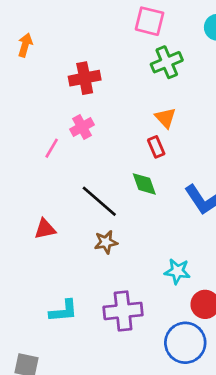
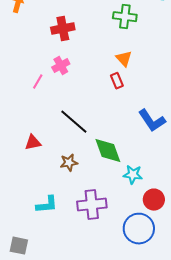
green cross: (167, 62) -> (125, 17), turned 30
green diamond: (144, 184) -> (108, 151), moved, size x1.4
brown star: (106, 242) -> (69, 163), moved

